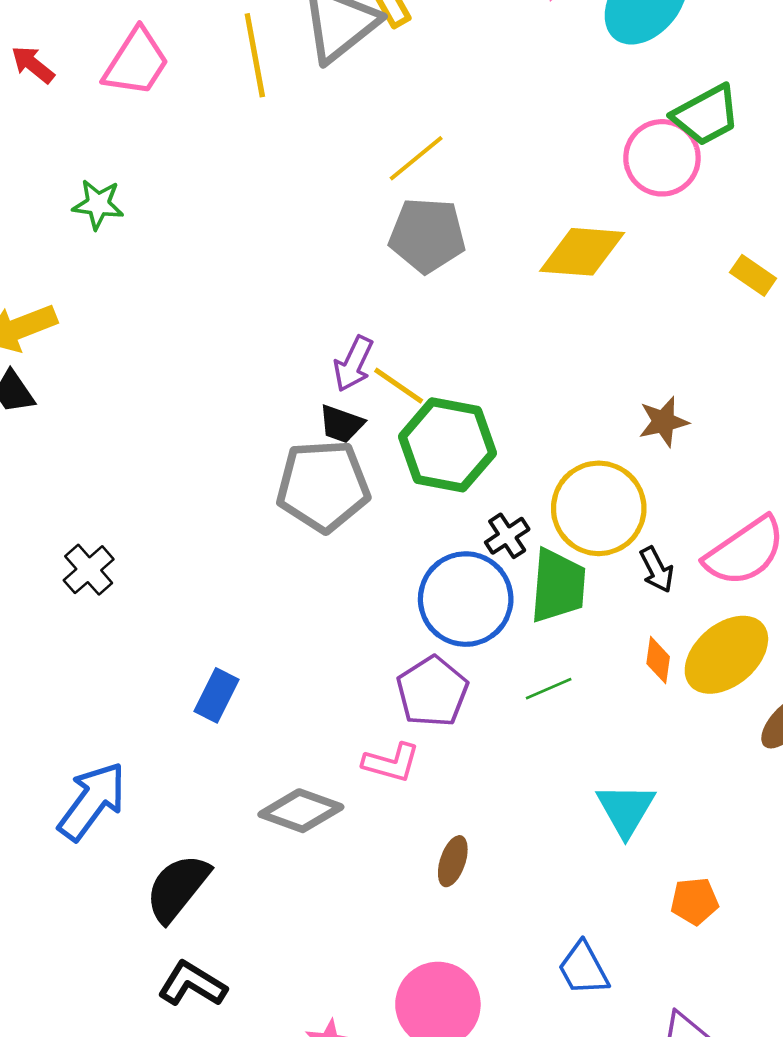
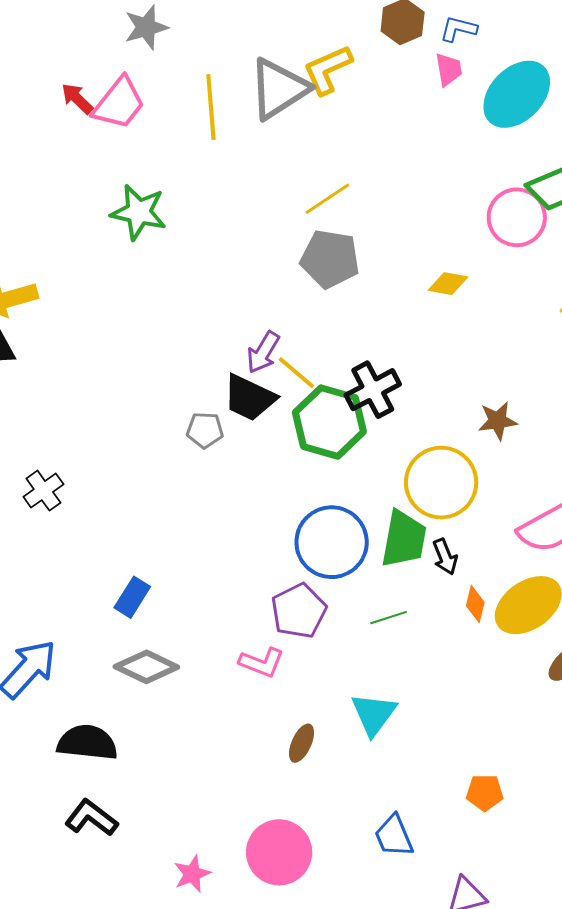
red arrow: (33, 65) -> (77, 99), moved
green star: (98, 204) -> (139, 212), moved, size x1.4
yellow diamond: (582, 252) -> (448, 284), size x0.6
black trapezoid: (341, 424) -> (249, 398), size x1.5
gray pentagon: (323, 486) -> (205, 430), moved, size x0.5
black cross: (507, 536) -> (373, 390), moved, size x1.6
black arrow: (657, 570) -> (445, 557), moved
cyan triangle: (626, 810) -> (374, 714), moved
gray diamond: (301, 811) -> (146, 667), moved
black semicircle: (177, 888) -> (87, 743), turned 52

